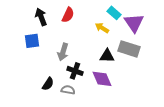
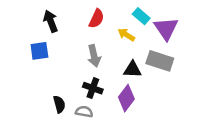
red semicircle: (68, 15) -> (97, 19), moved
gray arrow: (63, 52) -> (94, 56), moved, turned -30
purple diamond: (102, 79) -> (126, 98), turned 60
black semicircle: (48, 84) -> (59, 104), turned -48

